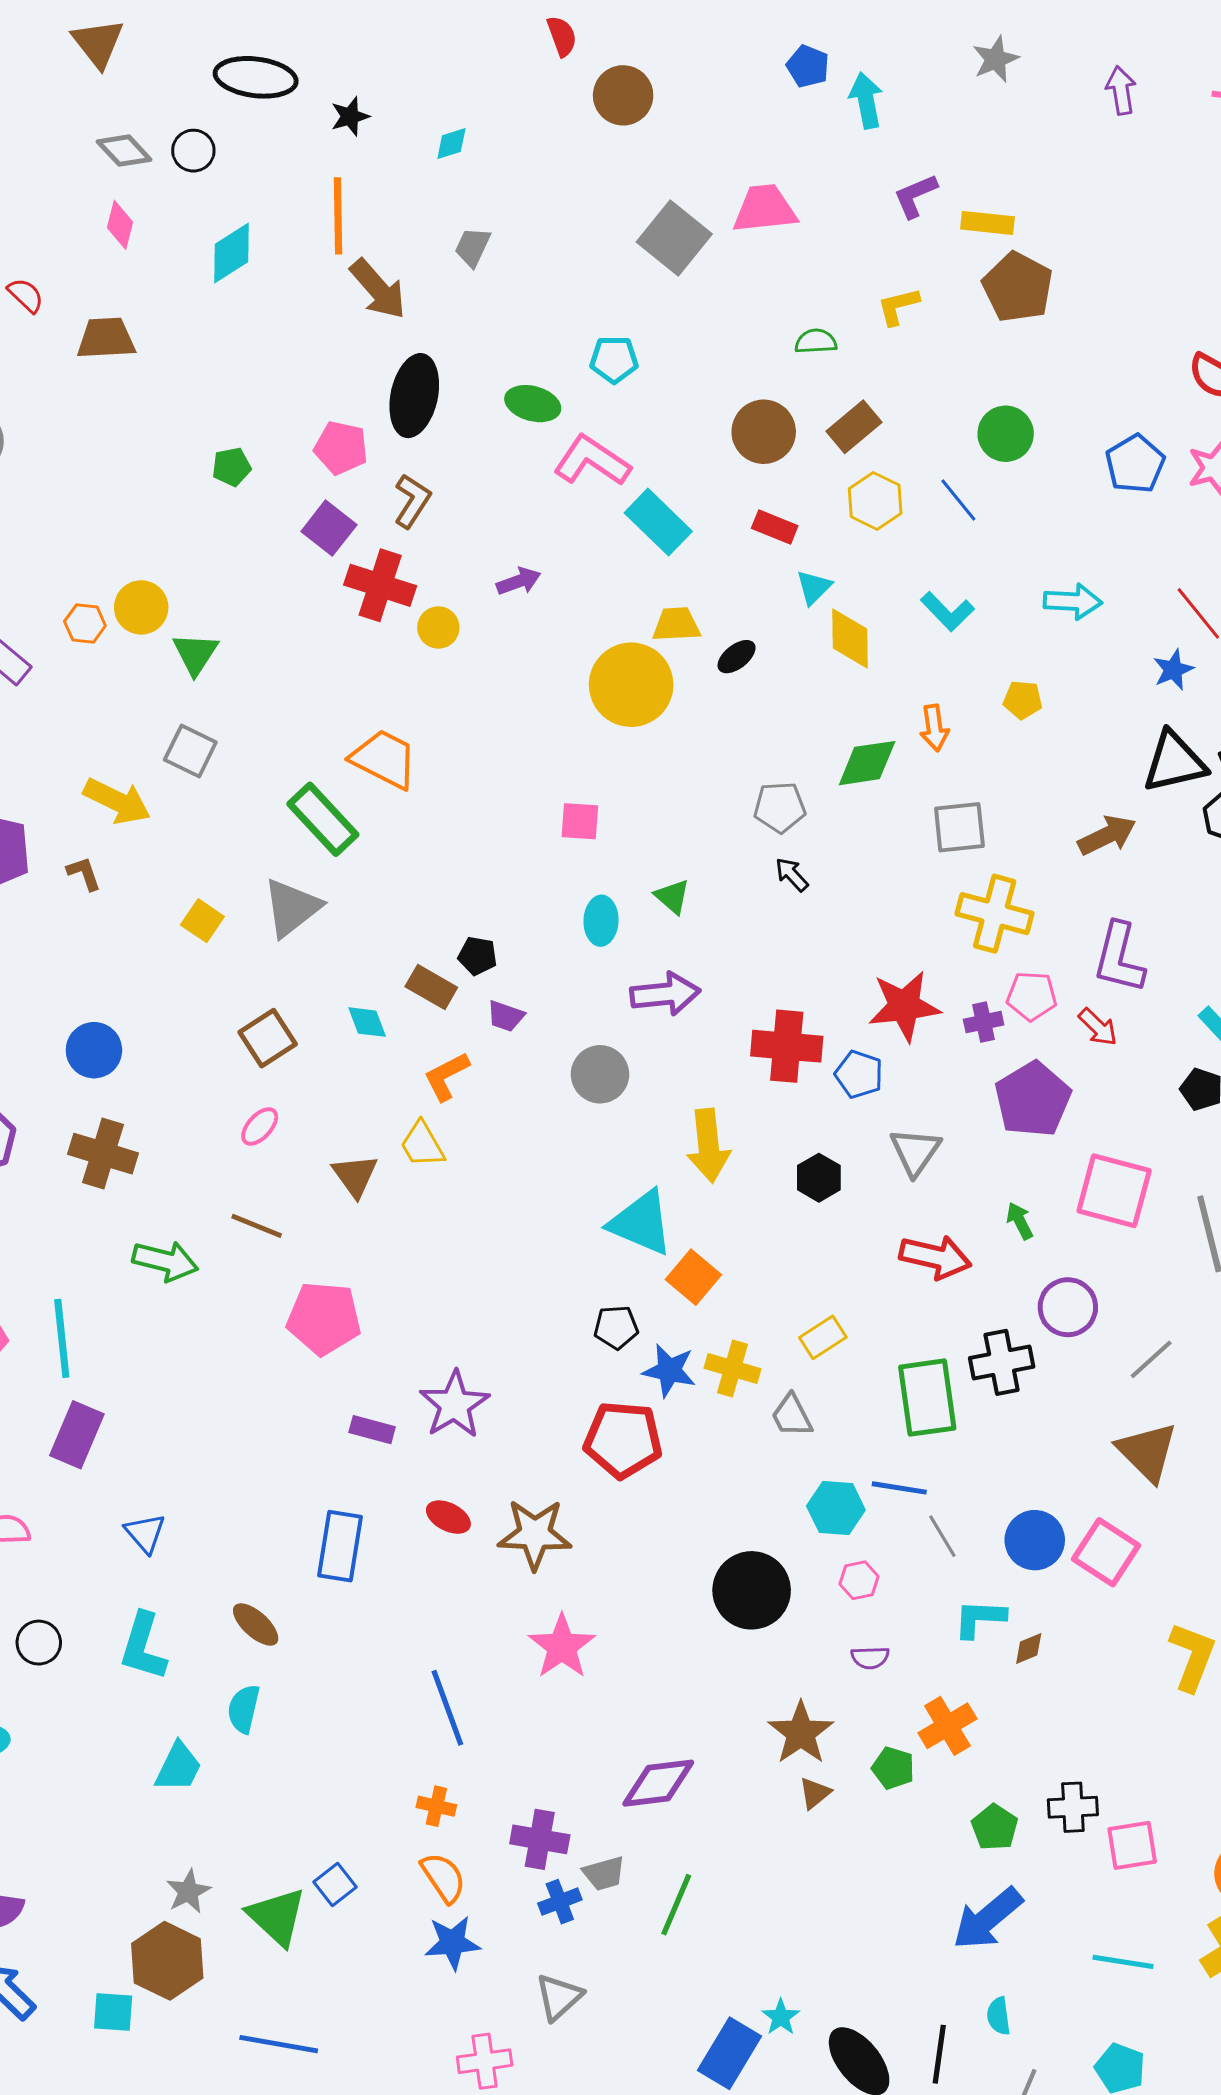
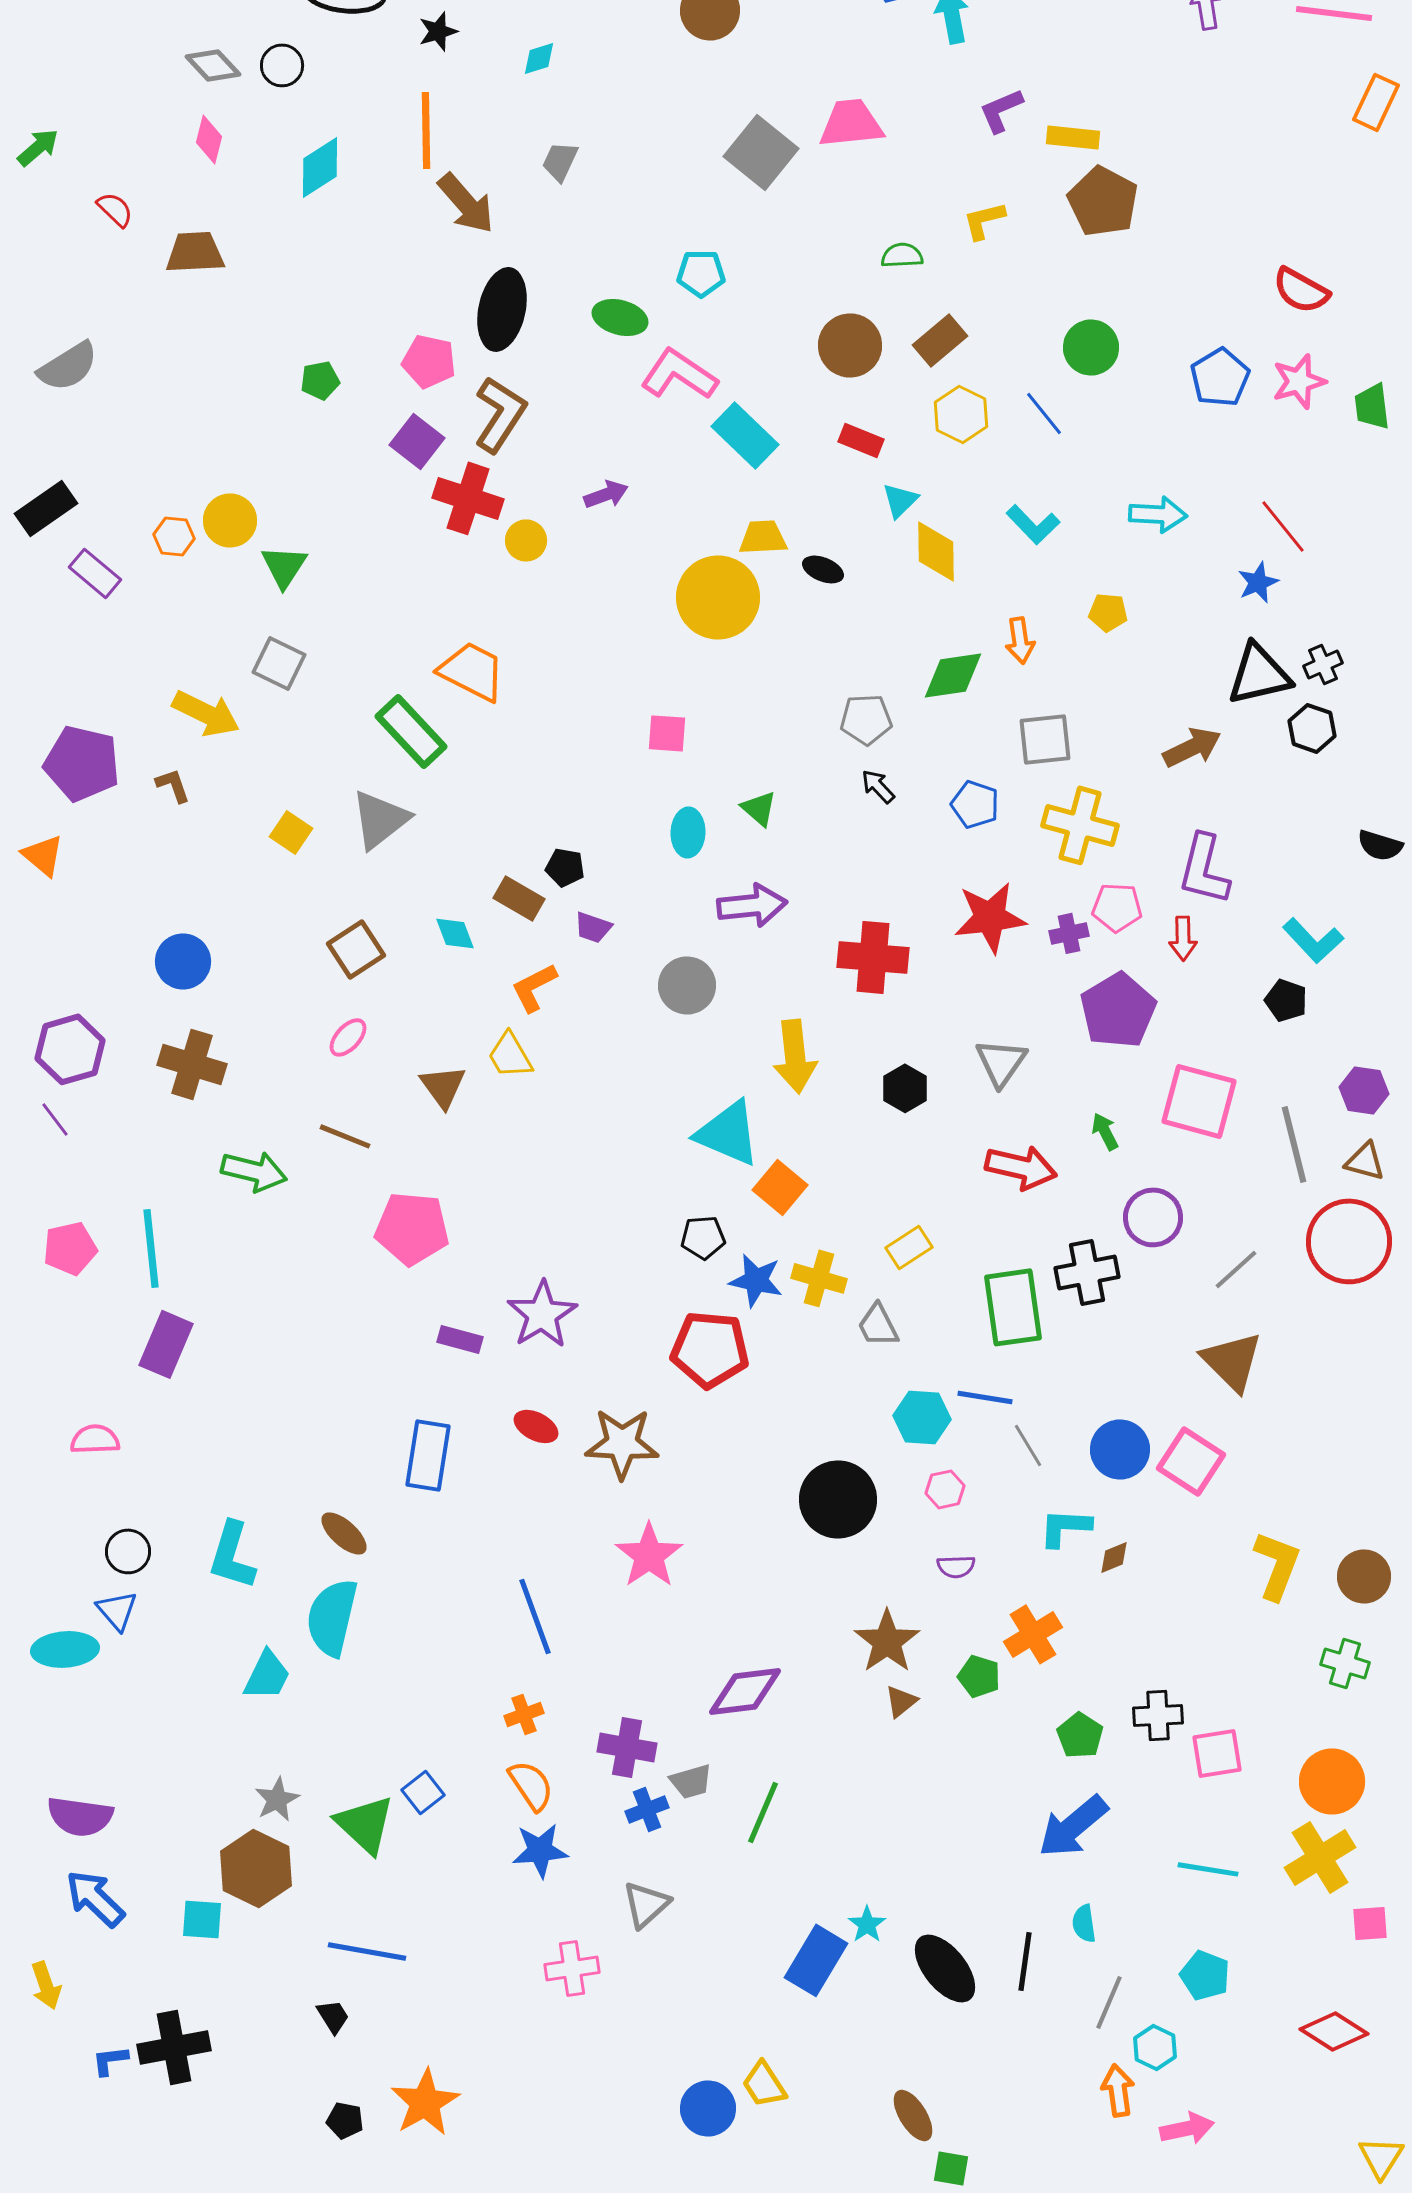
brown L-shape: (412, 501) -> (500, 414), size x1.4
black ellipse: (737, 657) -> (823, 569), turned 60
red arrow: (1098, 1027) -> (1183, 938), turned 45
blue pentagon: (859, 1074) -> (975, 804), moved
blue triangle: (145, 1533) -> (117, 1610), moved
cyan semicircle: (244, 1709) -> (332, 1617), size x1.6
orange cross: (436, 1806) -> (524, 1714), turned -33

